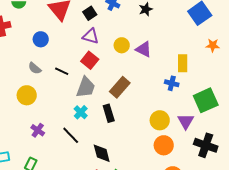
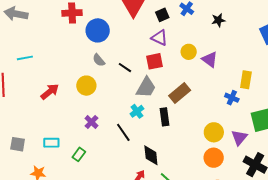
blue circle: (41, 39) -> (98, 30), moved, size x1.5
red square: (90, 60) -> (154, 61), turned 30

